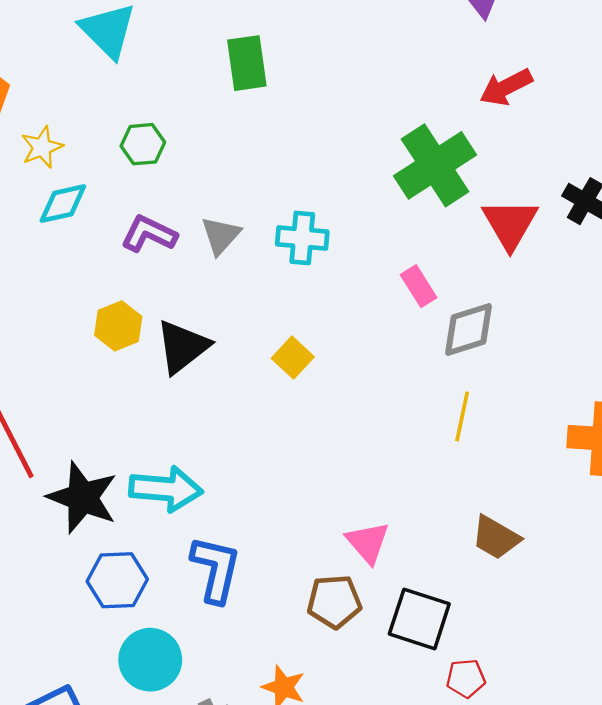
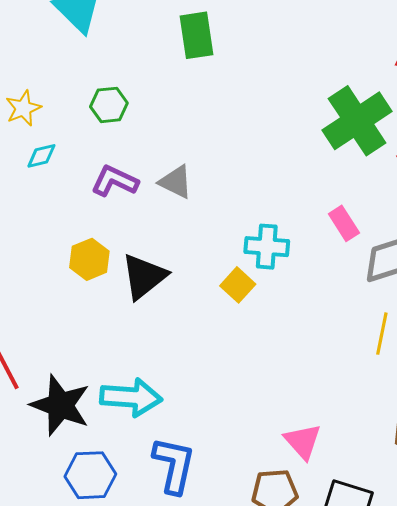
cyan diamond: (63, 204) -> (41, 156), size x0.7
gray triangle: (221, 236) -> (176, 182), turned -45
cyan cross: (302, 238) -> (267, 247), moved

